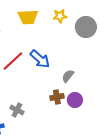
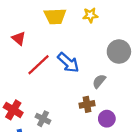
gray circle: (86, 27) -> (119, 52), moved
purple circle: (75, 100) -> (107, 119), moved

